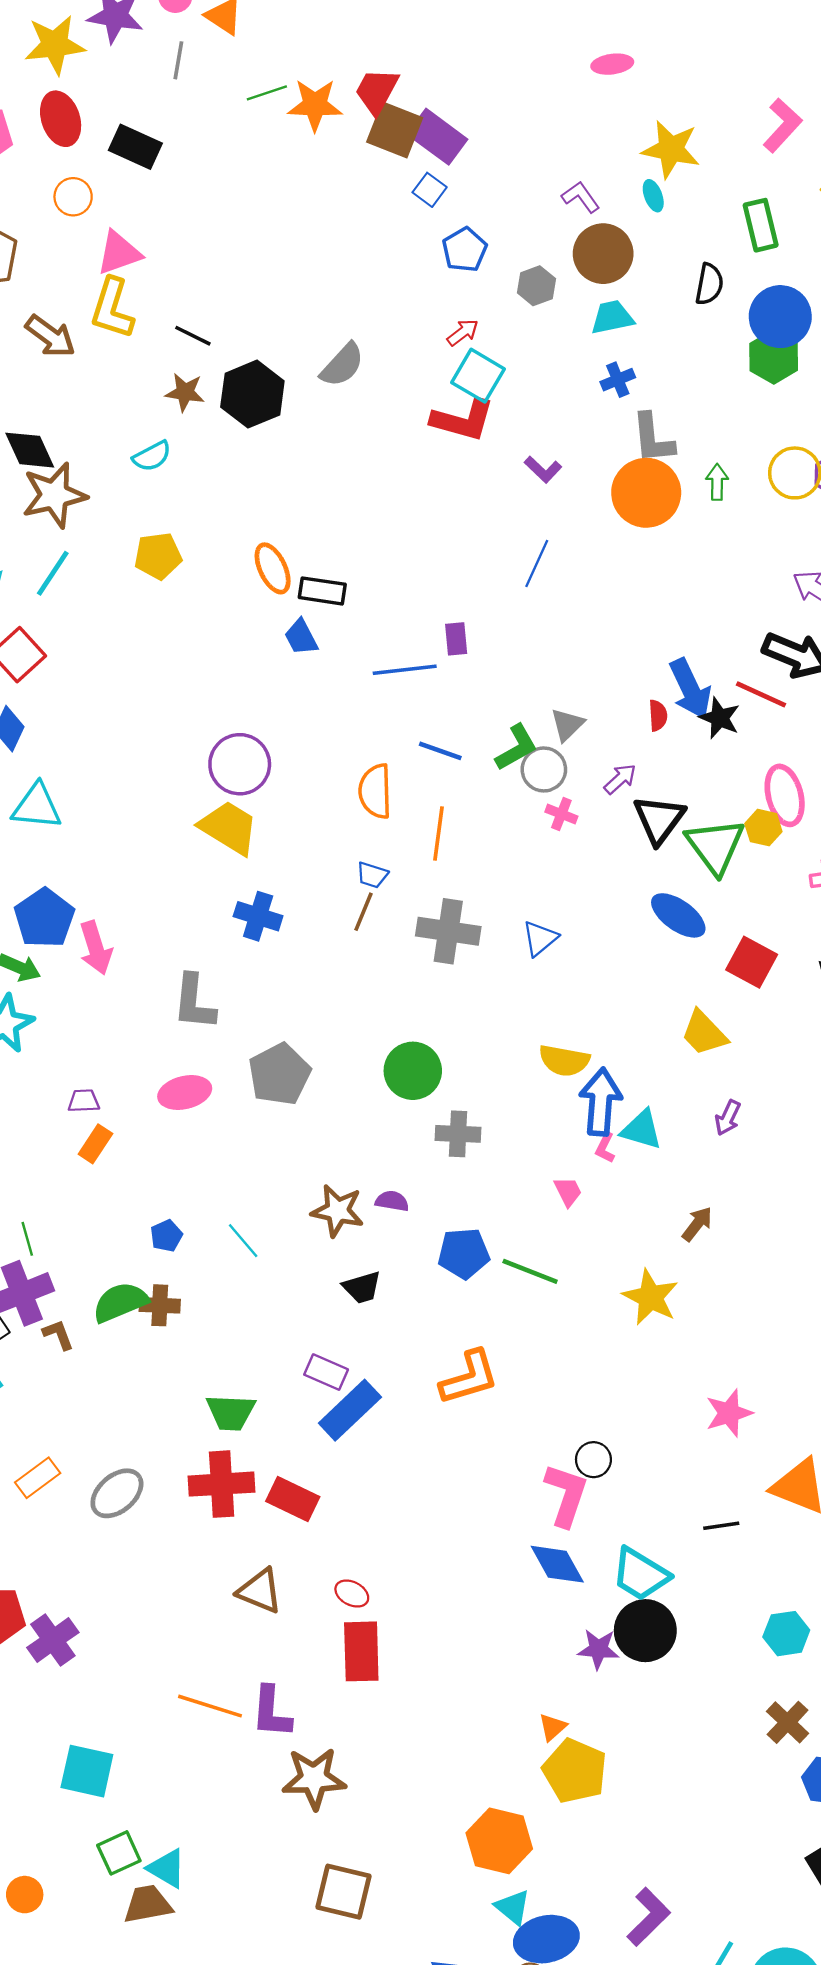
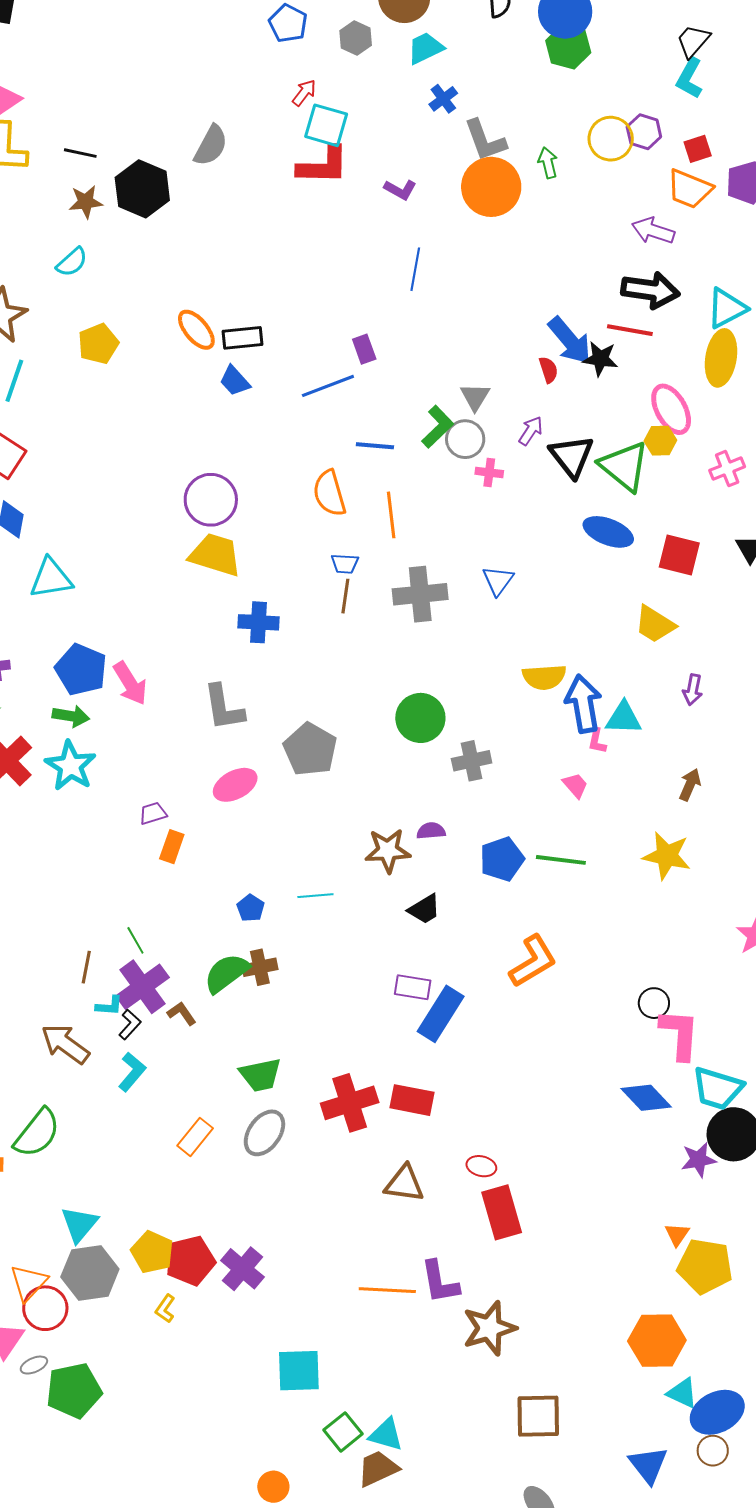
cyan line: (243, 1241) -> (315, 896), turned -40
green trapezoid: (231, 1412) -> (260, 1075), moved
pink L-shape: (566, 1495) -> (680, 1034), moved

